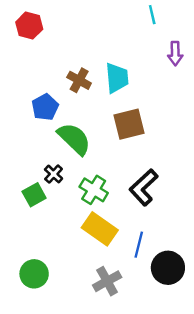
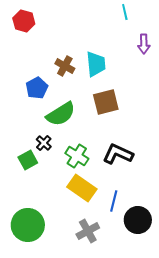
green semicircle: (74, 139) -> (61, 114), turned 104
black L-shape: (144, 187) -> (118, 154), turned 68
green circle: (34, 274) -> (28, 225), size x1.4

